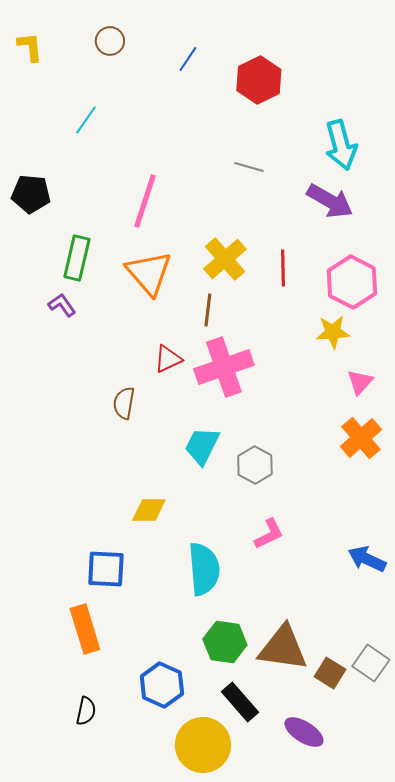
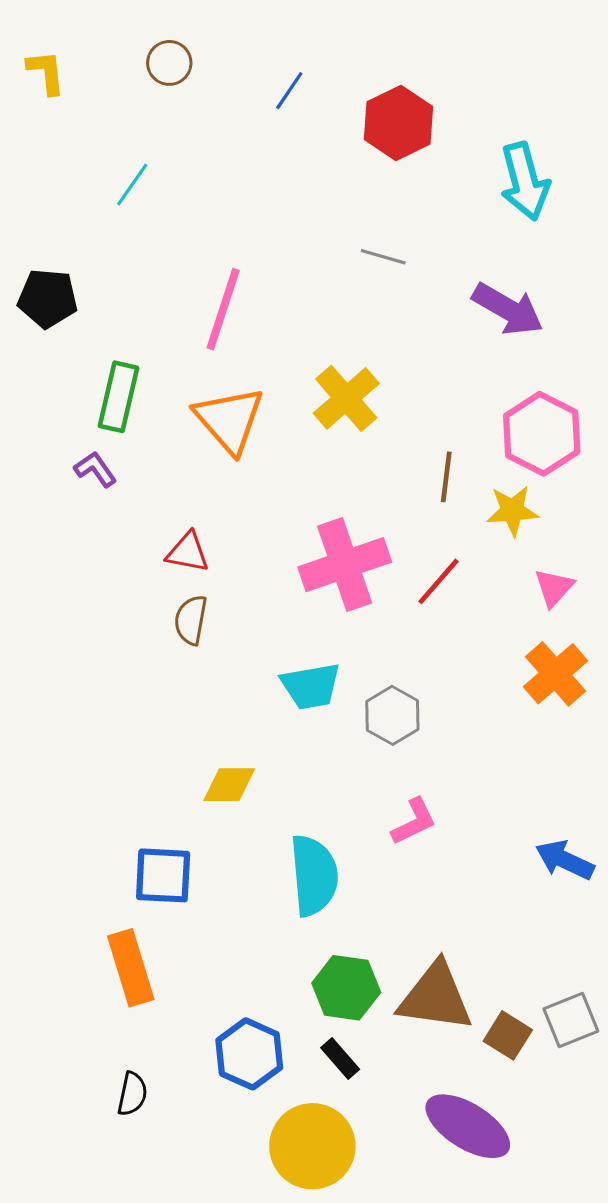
cyan arrow: (341, 145) -> (525, 181), moved
red line: (283, 268) -> (439, 581), moved, turned 42
brown line: (208, 310) -> (446, 477), moved
red triangle: (168, 359) -> (188, 552), moved, turned 36
cyan trapezoid: (202, 446) -> (311, 686), turned -126
gray square: (371, 663) -> (571, 1020), turned 33
black rectangle: (240, 702) -> (340, 1059), moved, size x0.7
purple ellipse: (304, 732) -> (468, 1126), size x1.4

